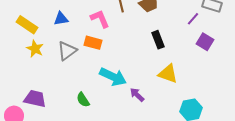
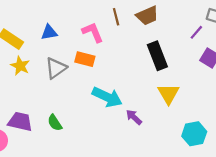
black rectangle: (158, 40) -> (157, 56), size x1.4
yellow triangle: (168, 74) -> (168, 94), turned 40
green semicircle: (83, 100) -> (55, 123), moved

